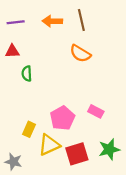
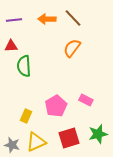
brown line: (81, 20) -> (73, 18), turned -30
orange semicircle: (80, 54) -> (72, 48), turned 96
green semicircle: (27, 74) -> (24, 66), size x1.5
yellow triangle: (49, 145) -> (36, 142), moved

